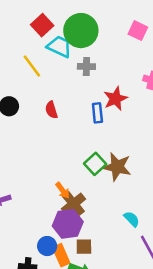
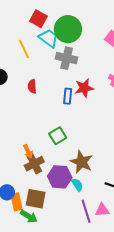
red square: (42, 25) -> (38, 19), turned -30
gray cross: (86, 66) -> (67, 58), size x1.5
brown star: (117, 167) -> (81, 162), moved
purple hexagon: (68, 224) -> (60, 177), moved
brown square: (84, 247) -> (36, 199), size x1.5

